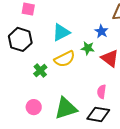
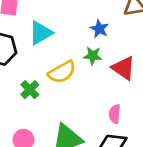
blue star: (101, 31) -> (99, 29), moved
cyan triangle: (61, 32) -> (41, 33), moved

